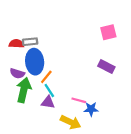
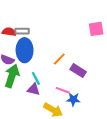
purple rectangle: (106, 66) -> (78, 71), moved
orange line: (46, 77) -> (59, 59), moved

